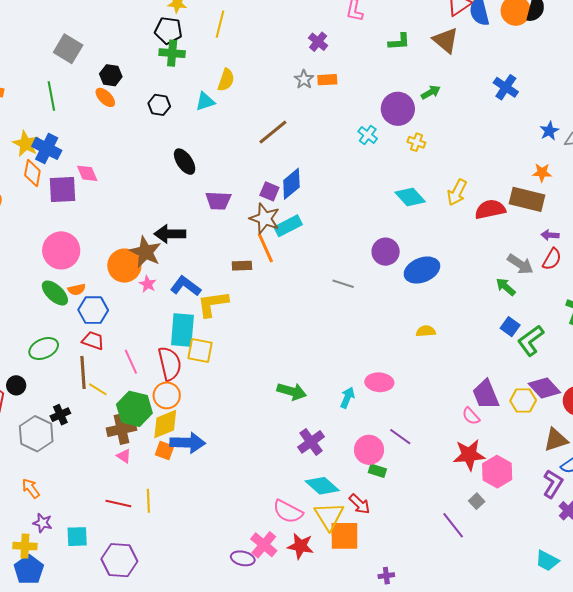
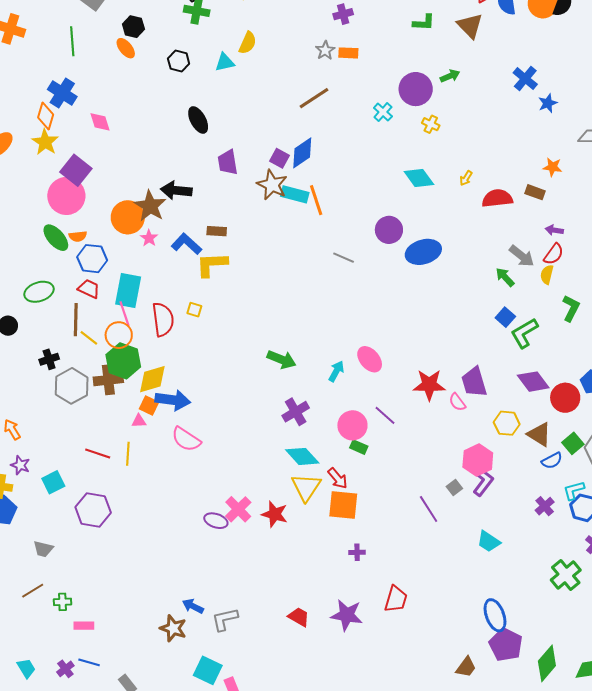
purple cross: (318, 42) -> (343, 14), turned 30
blue star: (549, 131) -> (548, 103), moved
brown line: (273, 132) -> (314, 98), moved
yellow star: (26, 144) -> (45, 142), moved
purple square: (62, 189) -> (76, 170), moved, turned 36
yellow arrow: (457, 192) -> (466, 178), size x0.6
brown rectangle: (527, 199) -> (535, 192), size x0.6
purple trapezoid: (218, 201) -> (228, 162), turned 72
cyan rectangle: (288, 226) -> (295, 194), turned 36
orange line: (265, 248) -> (316, 200), moved
brown rectangle: (242, 266) -> (217, 231), moved
cyan rectangle: (182, 330) -> (128, 290), moved
yellow semicircle: (426, 331) -> (547, 275), moved, turned -78
yellow square: (200, 351) -> (194, 310), size x0.6
pink ellipse: (379, 382) -> (370, 359), turned 40
orange circle: (167, 395) -> (119, 335), moved
yellow hexagon: (523, 401) -> (507, 423), moved
gray hexagon: (36, 434) -> (72, 386), moved
brown triangle: (556, 440) -> (539, 434), turned 44
red star: (469, 455) -> (429, 385), moved
pink triangle: (124, 456) -> (139, 421), moved, turned -42
purple L-shape: (553, 484) -> (483, 482), moved
pink semicircle: (288, 512) -> (186, 439), moved
orange square: (344, 536) -> (343, 505), moved
cyan square: (77, 537) -> (53, 482), turned -30
cyan trapezoid: (547, 561) -> (489, 542), moved

